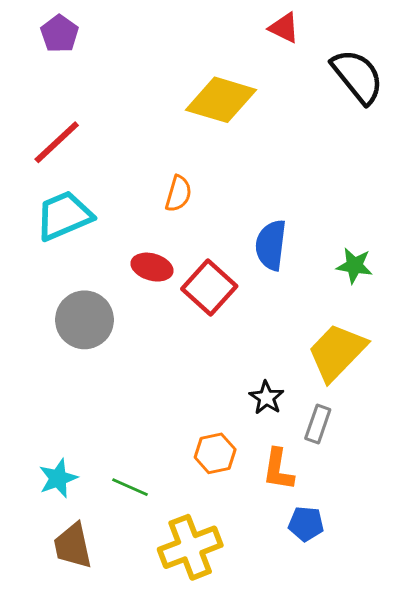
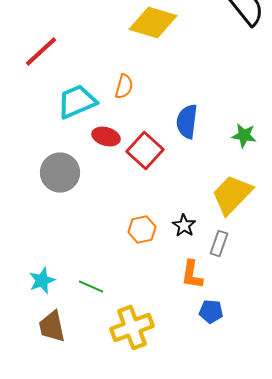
cyan trapezoid: (64, 216) -> (77, 102), moved
orange hexagon: (215, 453) -> (142, 230), moved

